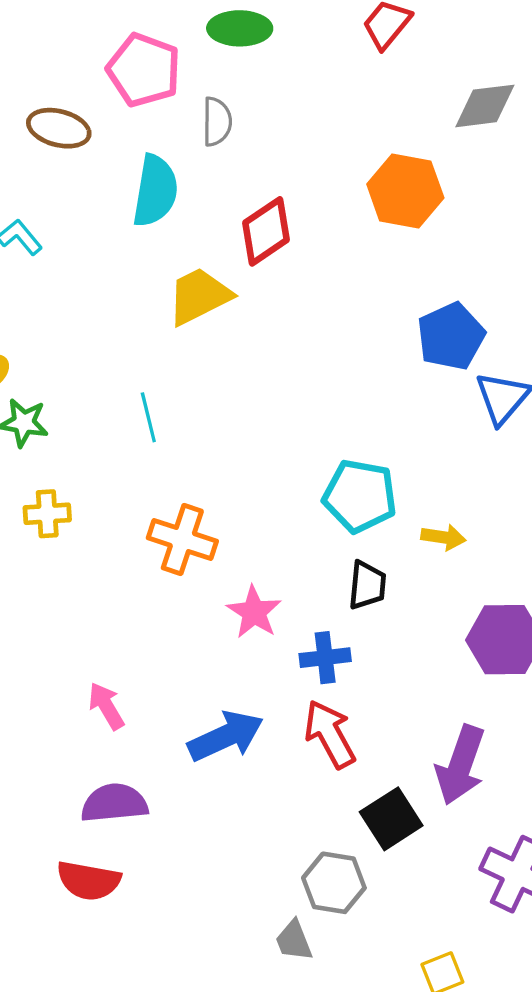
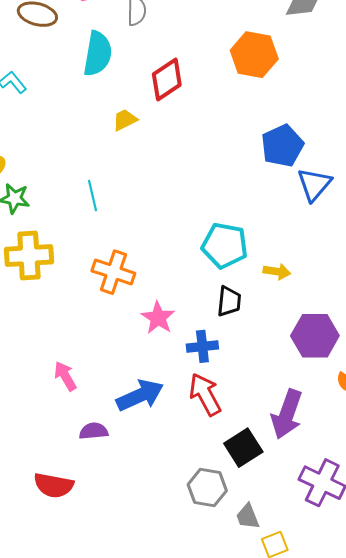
yellow trapezoid: (199, 296) -> (125, 120), size x0.6
yellow cross: (47, 514) -> (29, 256), size x1.6
purple semicircle: (114, 803) -> (94, 431), moved, size x0.7
gray trapezoid: (294, 941) -> (248, 517), moved

